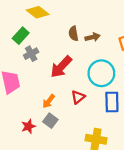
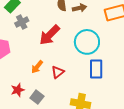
red triangle: (78, 97) -> (58, 72), moved
gray square: (50, 121) -> (37, 97), moved

